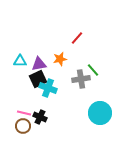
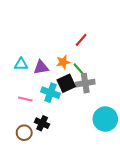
green line: (93, 70) -> (79, 69), moved
black square: (38, 79) -> (66, 83), moved
pink line: (24, 113) -> (25, 99), moved

